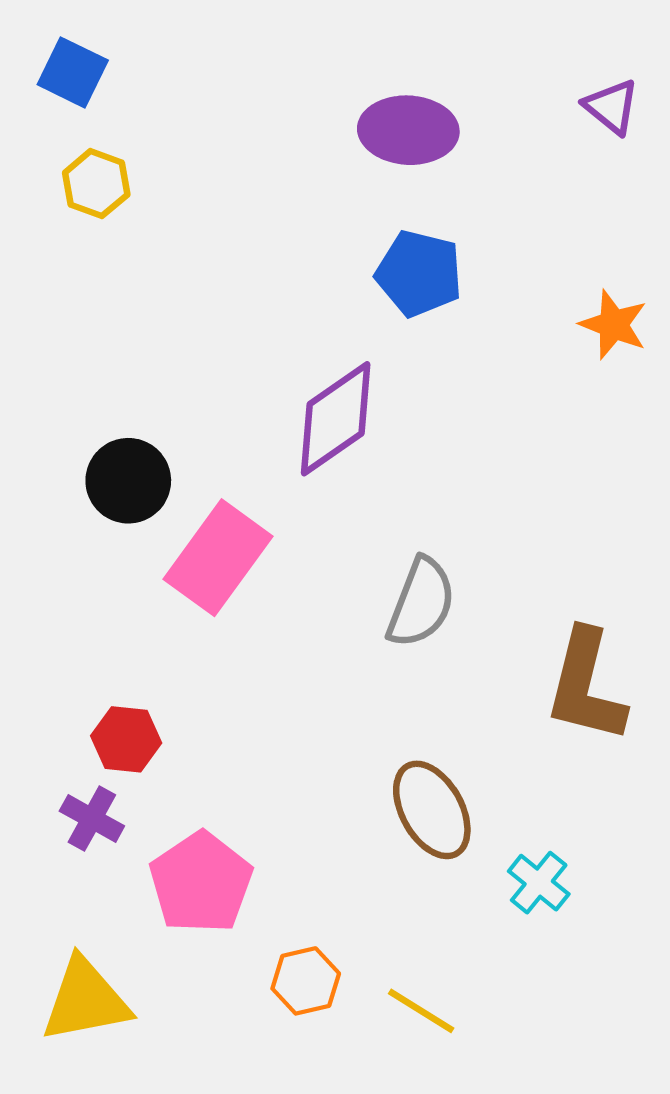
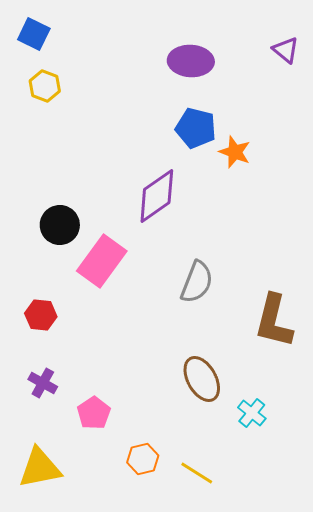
orange star: (614, 325) -> (235, 152), moved
red hexagon: (126, 739) -> (41, 315), moved
pink pentagon: (201, 883) -> (94, 413), size x0.7

